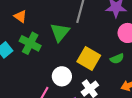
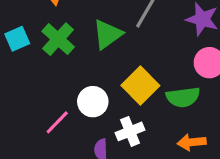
green semicircle: (117, 59) -> (183, 97), size x1.5

